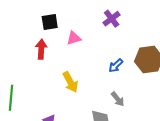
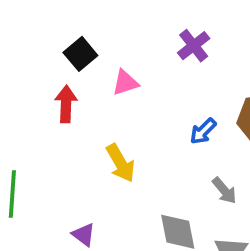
black square: (50, 22) -> (80, 54), turned -30
gray arrow: (118, 99) -> (224, 191), moved

